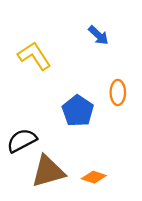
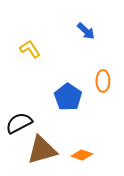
yellow L-shape: (34, 56) -> (30, 49), size x0.7

